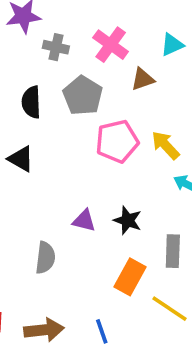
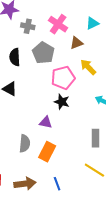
yellow arrow: (166, 145) -> (88, 67), moved
black star: (128, 220) -> (62, 102), moved
orange rectangle: (130, 277) -> (47, 152), moved

